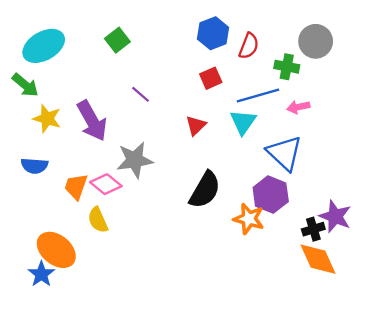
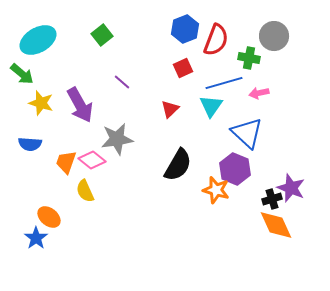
red semicircle: (249, 46) -> (216, 40), size x1.4
orange ellipse: (56, 250) -> (49, 217), size x0.7

